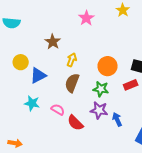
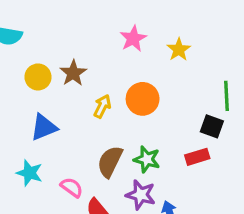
yellow star: (123, 10) -> (179, 50), moved
yellow circle: (21, 62) -> (38, 77), moved
orange circle: (108, 66) -> (143, 99), moved
brown semicircle: (72, 83) -> (110, 162), moved

